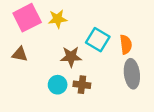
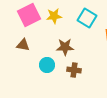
cyan square: (98, 40) -> (87, 18), moved
cyan circle: (58, 85) -> (47, 65), moved

